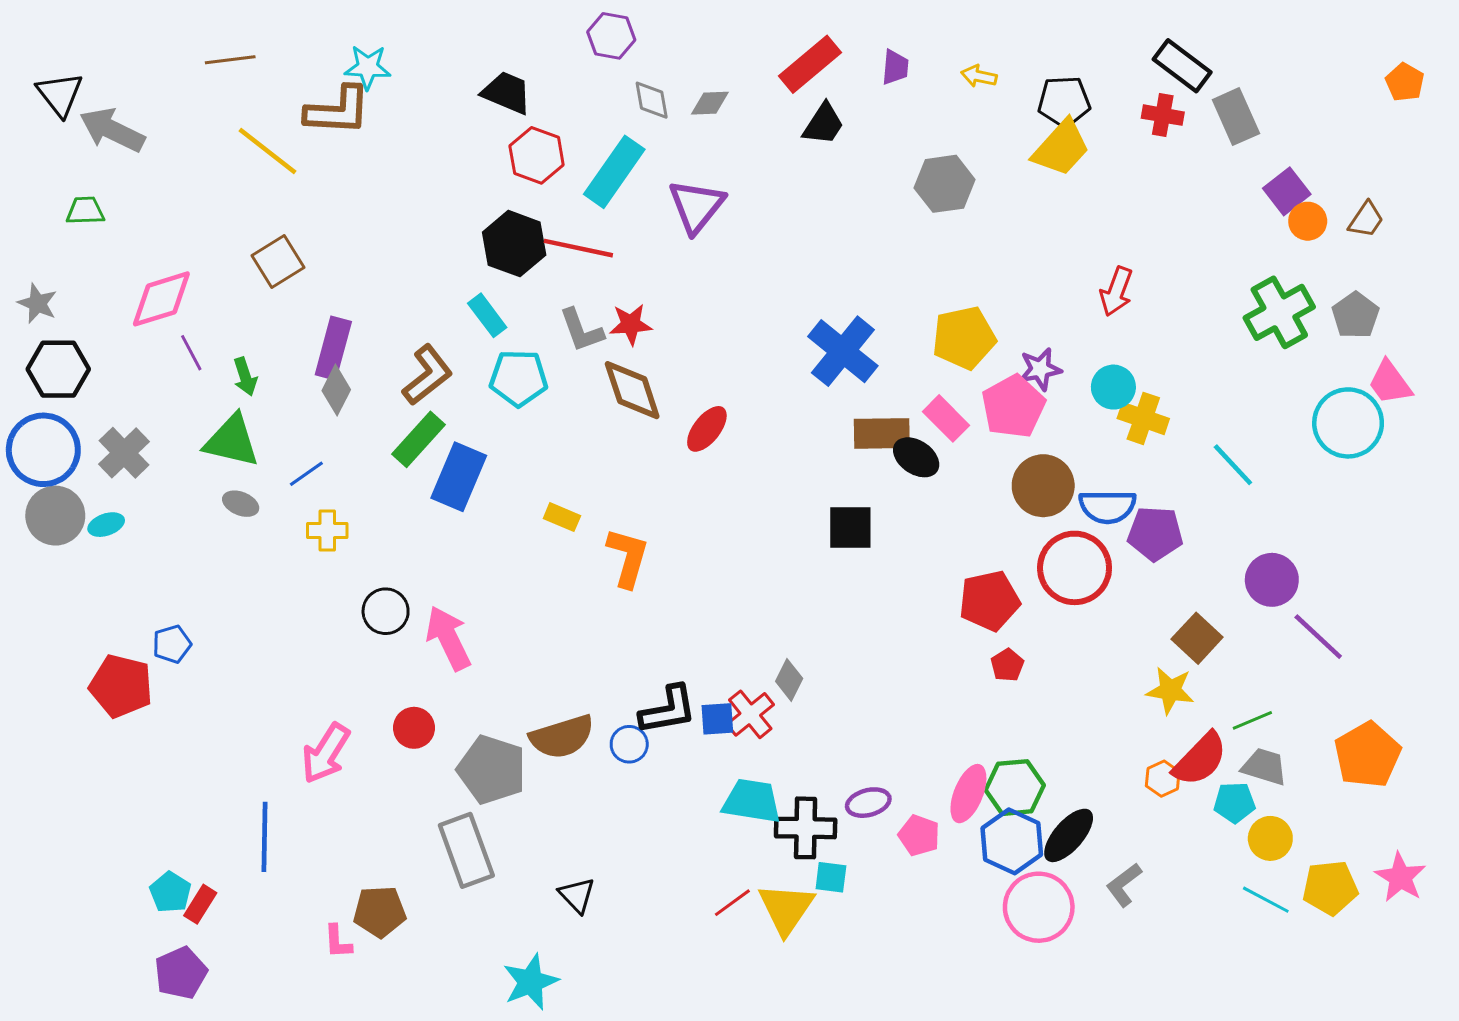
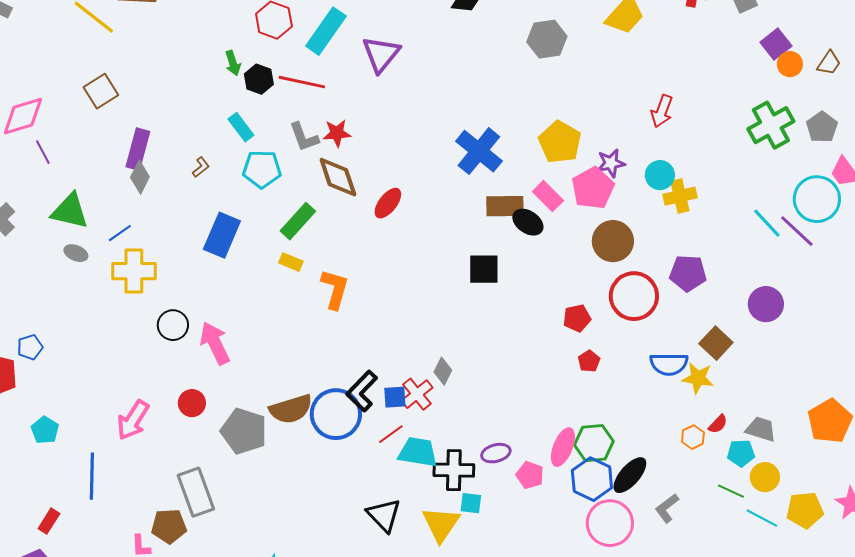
black hexagon: (514, 244) -> (259, 79), size x0.7
yellow pentagon: (964, 338) -> (560, 142), turned -30
brown L-shape: (427, 375) -> (201, 167), size x0.5
green arrow: (245, 377) -> (233, 63), moved
yellow cross: (1143, 418) -> (680, 196), turned -32
green rectangle: (418, 439) -> (298, 221), moved
cyan line: (1233, 465) -> (767, 223), moved
blue semicircle: (1107, 507) -> (669, 364), moved
yellow cross: (327, 531) -> (134, 271), size x1.6
red pentagon: (989, 601) -> (577, 318), size x0.7
purple line: (1318, 637) -> (797, 231), moved
black L-shape: (668, 710) -> (362, 391), turned 144
green line: (1252, 720) -> (731, 491), moved, turned 48
blue circle: (629, 744) -> (336, 414), size x2.0
red semicircle: (1200, 759) -> (718, 424), size x0.5
gray rectangle: (466, 850) -> (196, 492), moved
cyan pentagon: (170, 892) -> (45, 430), moved
black triangle: (577, 895) -> (384, 515), moved, size x1.4
red line: (732, 903) -> (391, 434), moved

